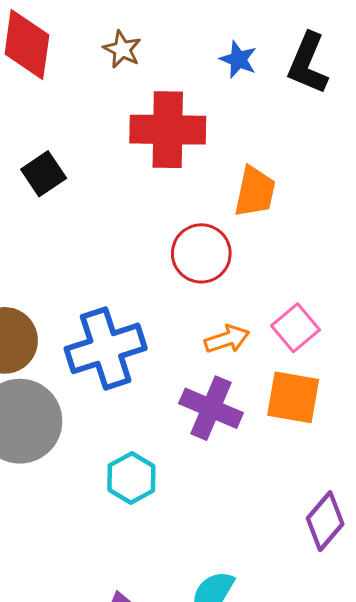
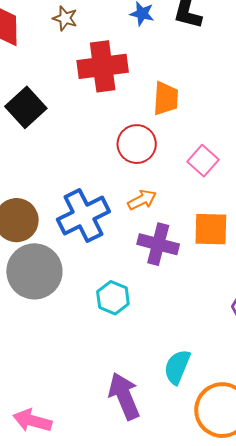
black square: (44, 174) -> (26, 107), size x1.4
pink square: (296, 328) -> (203, 161), moved
orange arrow: (227, 339) -> (142, 200), moved

